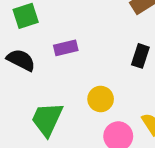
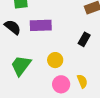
purple rectangle: (66, 48) -> (41, 25), size x1.5

